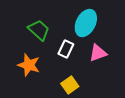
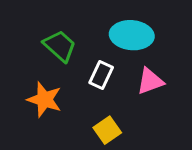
cyan ellipse: (86, 23) -> (132, 35), turned 68

